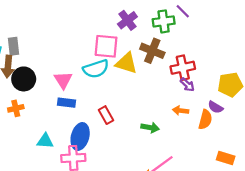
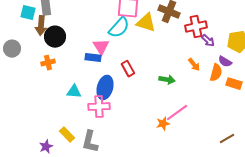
cyan semicircle: (96, 69) -> (119, 28), turned -30
pink triangle: (63, 80) -> (101, 47), moved
purple arrow: (187, 85) -> (208, 41), moved
orange arrow: (180, 111) -> (194, 65), turned -136
orange rectangle: (226, 158) -> (234, 84), moved

